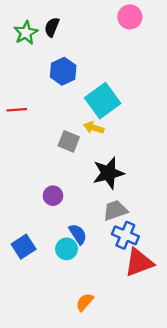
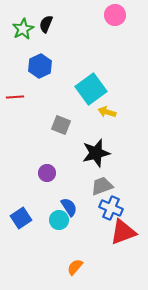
blue hexagon: (63, 71) -> (40, 66), moved
yellow arrow: (94, 128) -> (107, 112), moved

